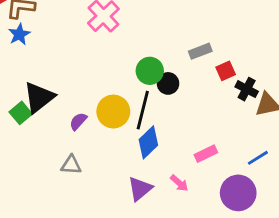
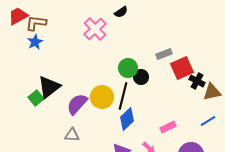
red square: (226, 71) -> (182, 68), size x1.6
purple semicircle: (78, 121) -> (77, 104), size x1.6
blue line: (258, 158) -> (208, 121), moved

